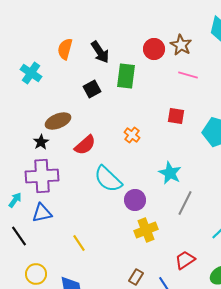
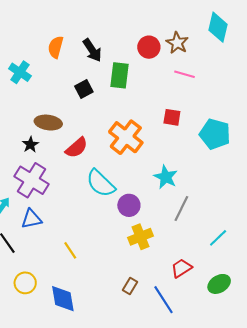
brown ellipse: (58, 121) -> (48, 123), turned 30
orange cross: (132, 135) -> (126, 137), size x2.0
purple cross: (42, 176) -> (31, 180), turned 36

